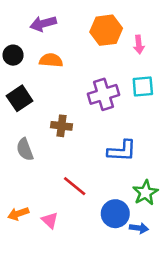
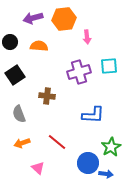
orange hexagon: (106, 30) -> (64, 19), moved
pink arrow: (139, 45) -> (87, 37), moved
orange arrow: (18, 214) -> (22, 143), moved

